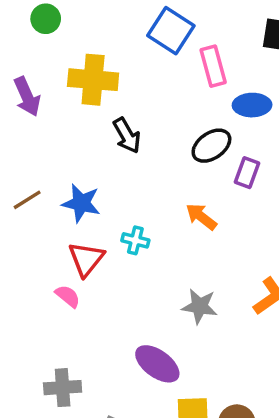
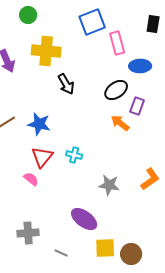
green circle: (46, 19) -> (28, 15), moved
blue square: (171, 31) -> (92, 22), turned 36
orange arrow: (201, 217) -> (120, 123), moved
cyan cross: (135, 240) -> (74, 155), moved

